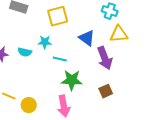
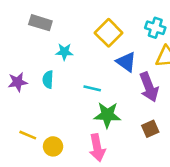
yellow square: (58, 16) -> (109, 33), moved, turned -30
cyan star: (45, 42) -> (64, 52), moved
cyan semicircle: (25, 52) -> (48, 80), turned 80

